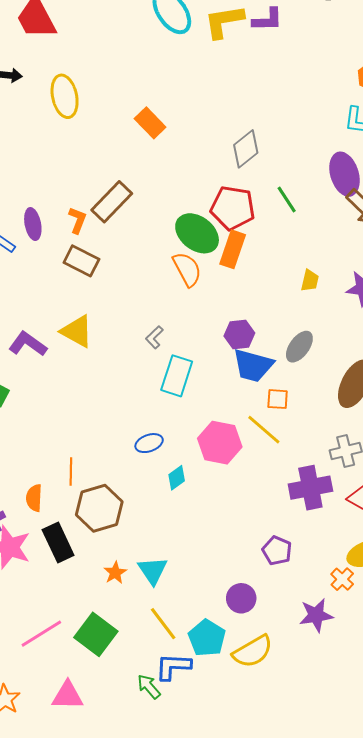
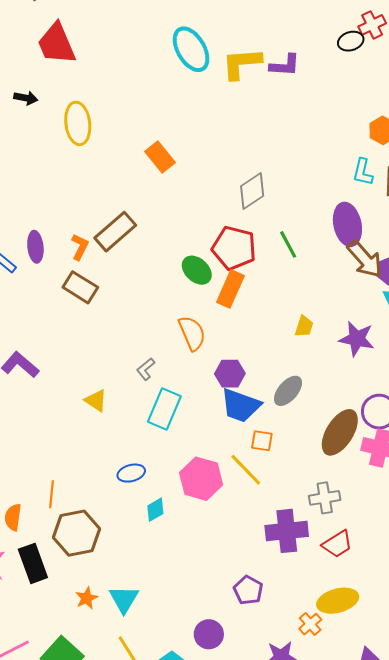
green ellipse: (197, 233) -> (197, 270), size x0.7
orange semicircle: (187, 269) -> (192, 333), moved
yellow triangle: (77, 331) -> (96, 401), moved, size x0.7

